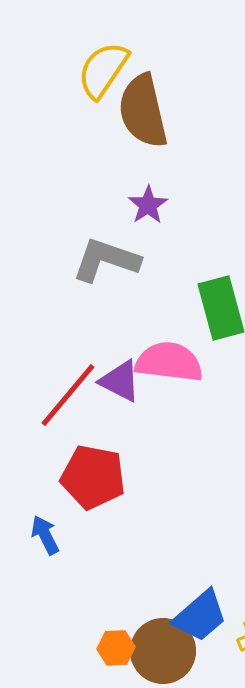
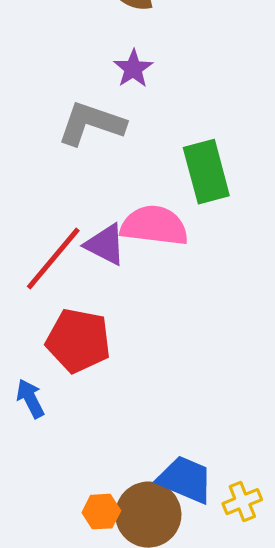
blue trapezoid: (200, 616) -> (185, 480), turned -116

